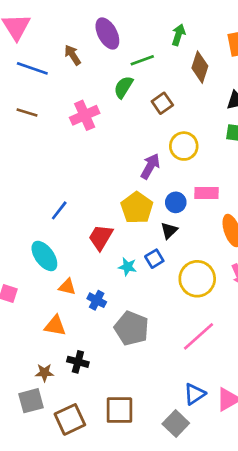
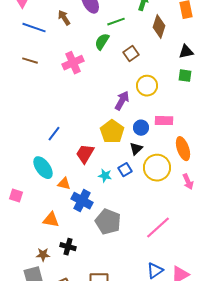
yellow circle: (197, 279) -> (157, 168), moved
orange triangle: (67, 287) -> (64, 184), moved
blue cross: (97, 300) -> (82, 201), size x1.5

